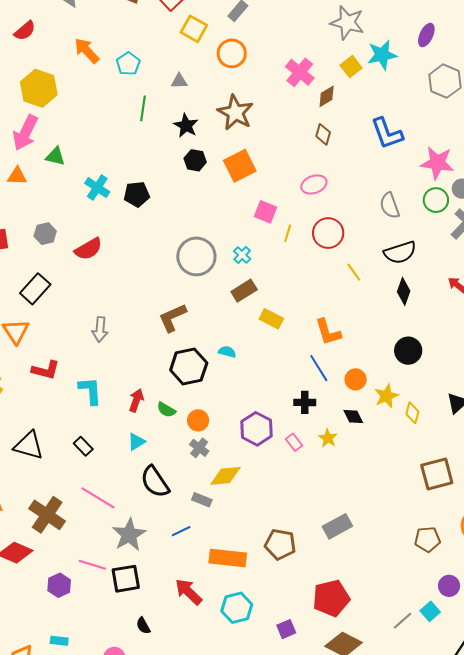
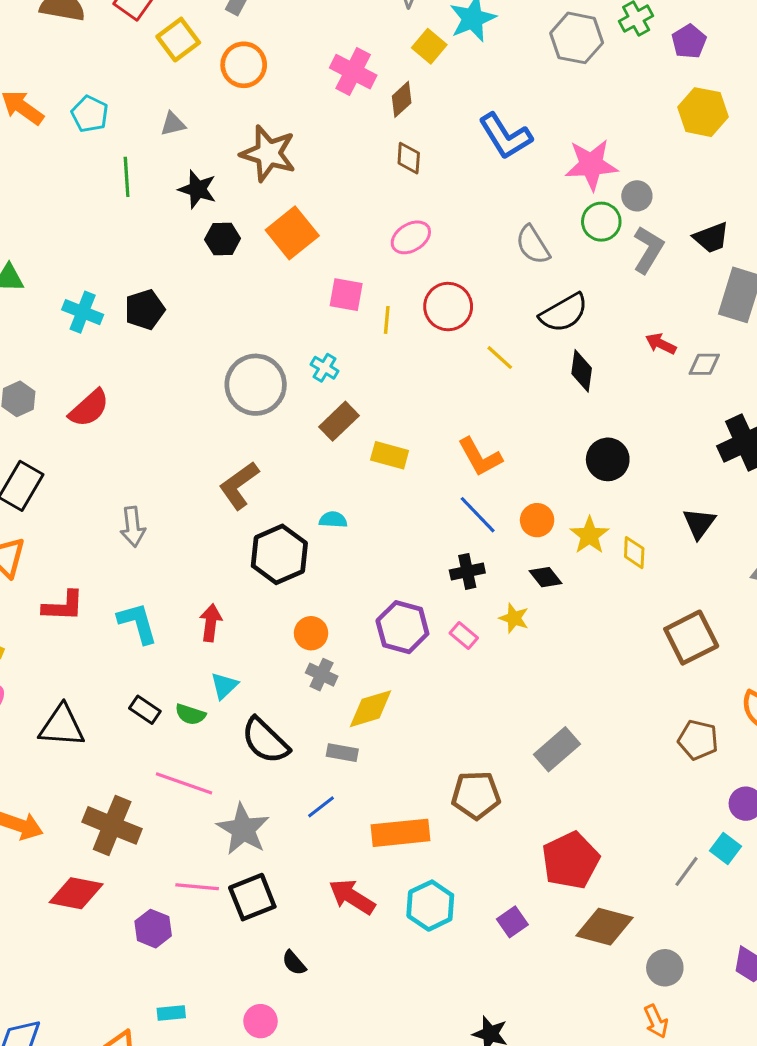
yellow square: (194, 29) -> (178, 40), turned 36
green semicircle: (166, 410) -> (190, 714), moved
brown pentagon: (427, 539) -> (698, 740), turned 30

